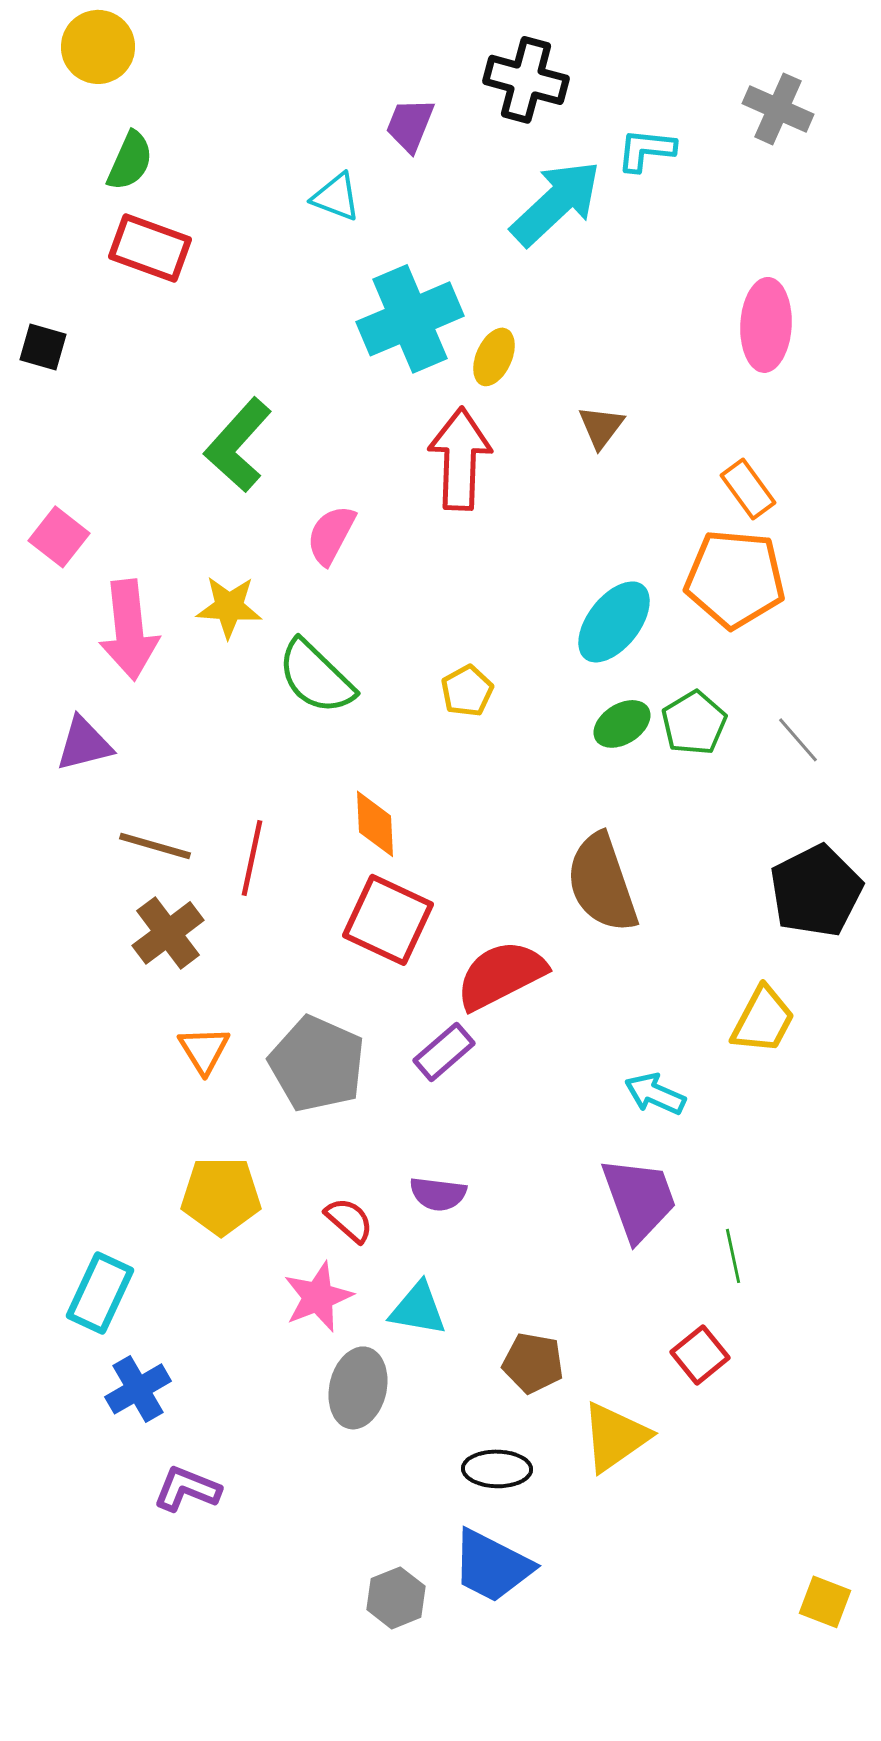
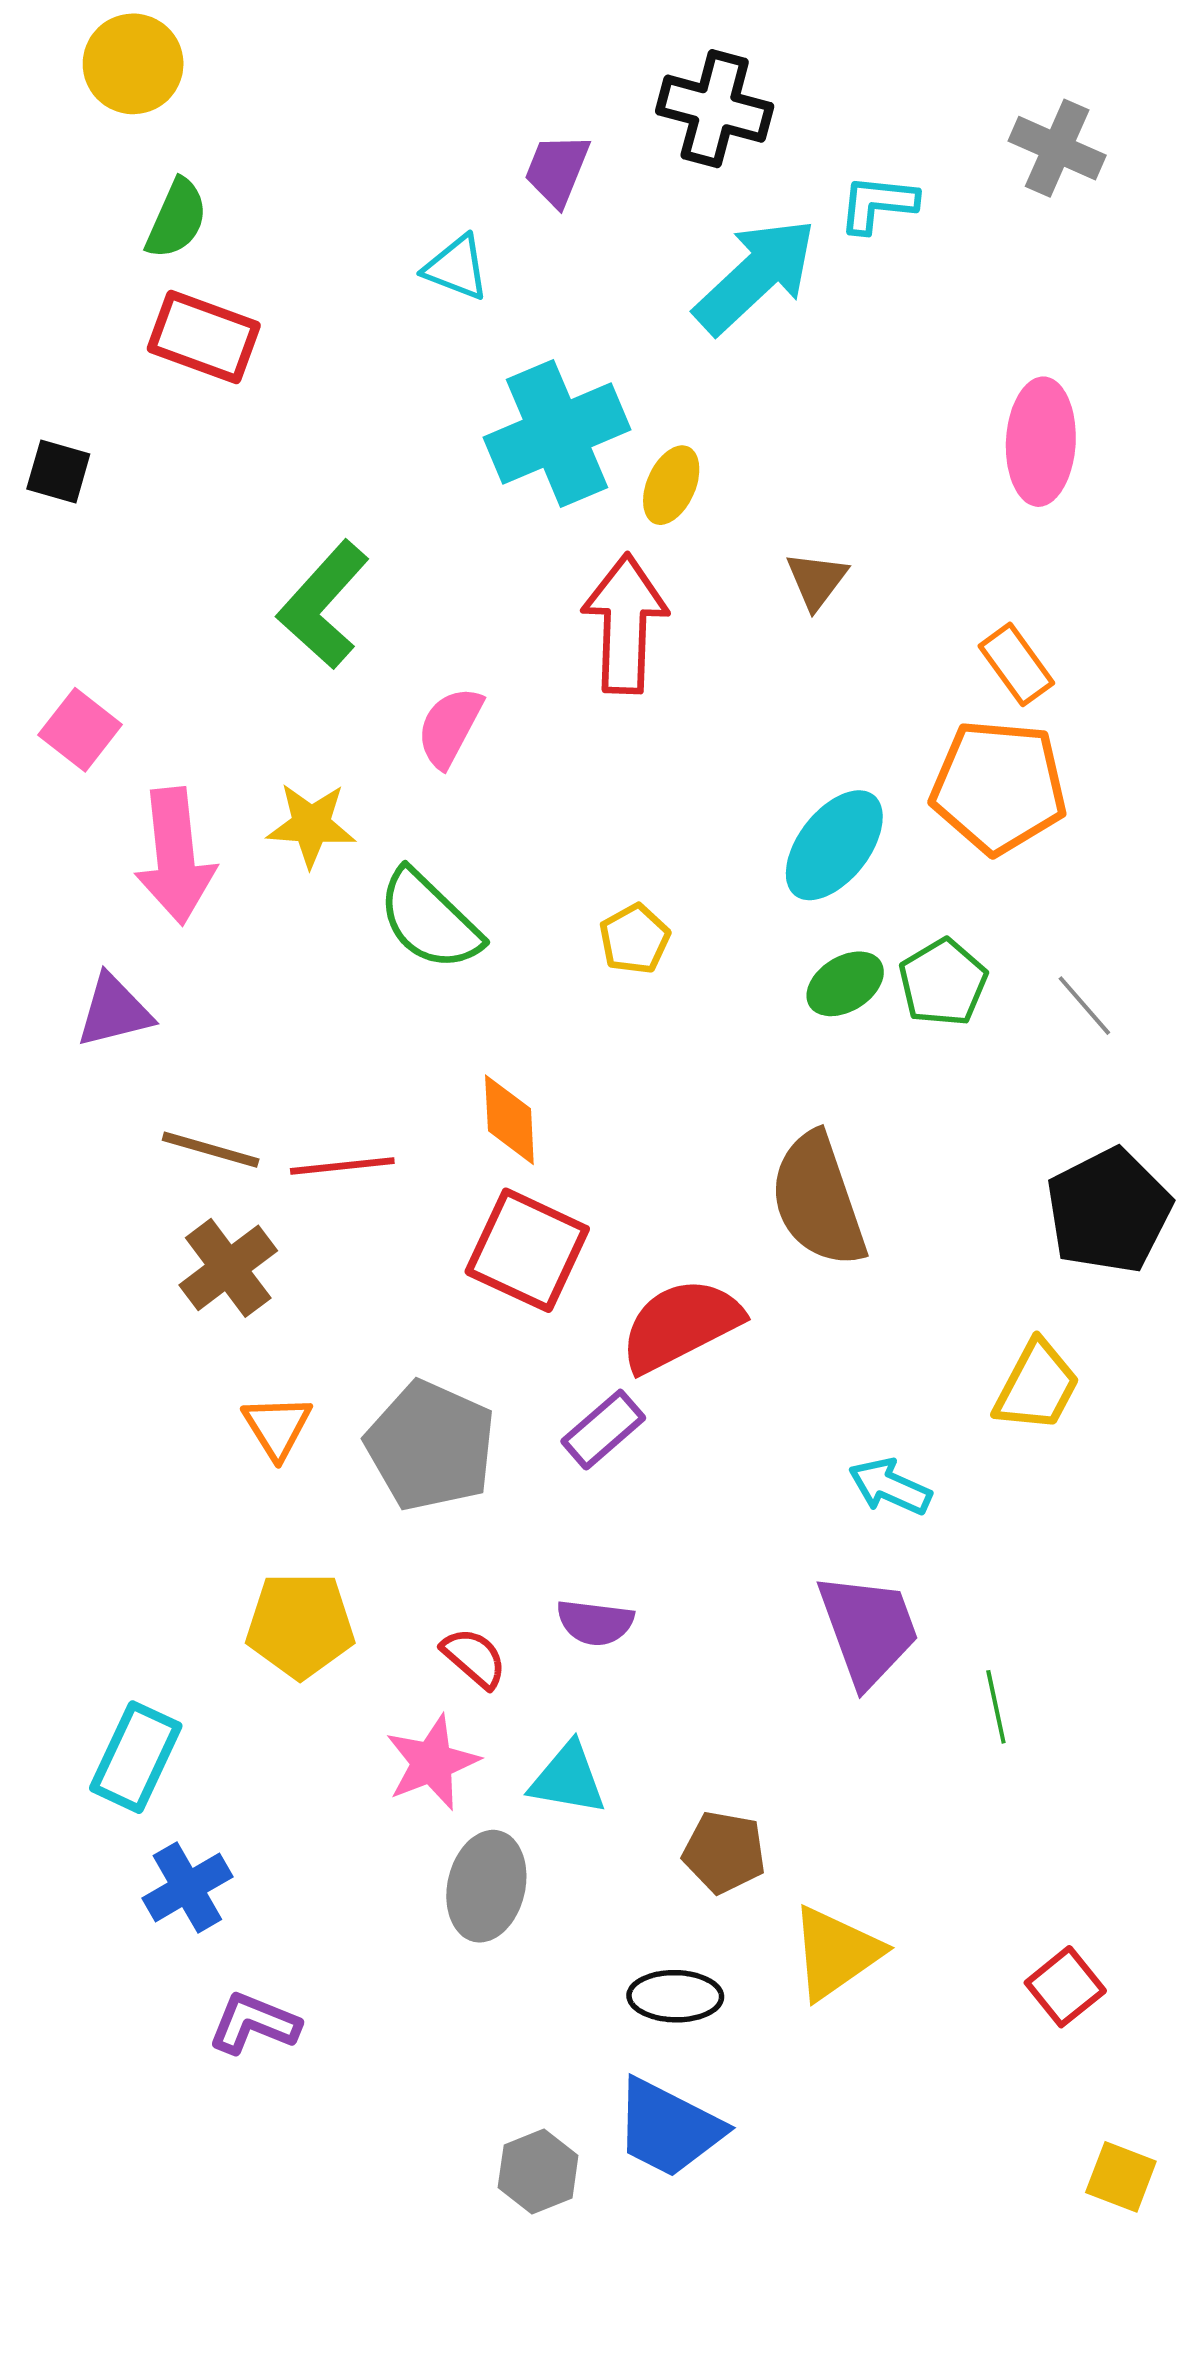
red line: (252, 858) -> (342, 1166), turned 72
red square: (700, 1355) -> (1065, 1987), moved

